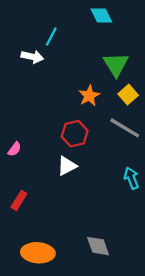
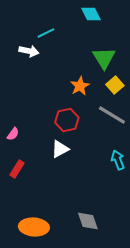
cyan line: (51, 37) -> (46, 33), turned 36
red rectangle: (19, 200) -> (17, 169), moved

